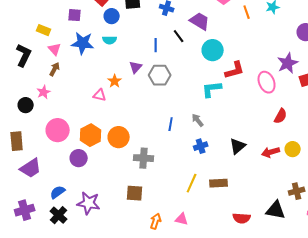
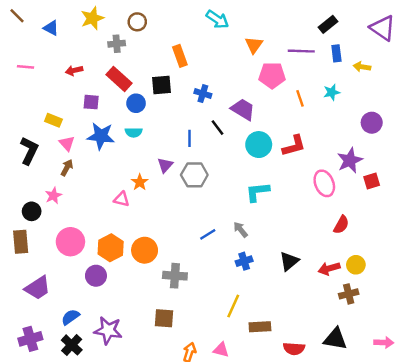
red L-shape: (235, 70) -> (294, 146), moved
blue line: (171, 124) -> (208, 234), turned 48
brown rectangle: (17, 141) -> (21, 242), moved
brown rectangle: (219, 183) -> (260, 327), moved
brown cross: (297, 191) -> (349, 294), moved

